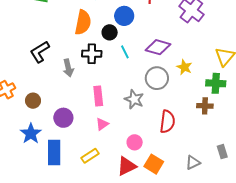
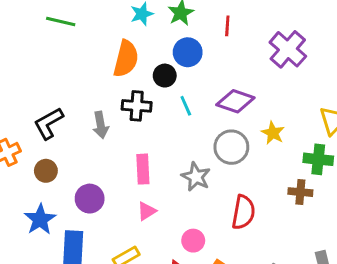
black L-shape: (40, 52) -> (49, 123), moved

